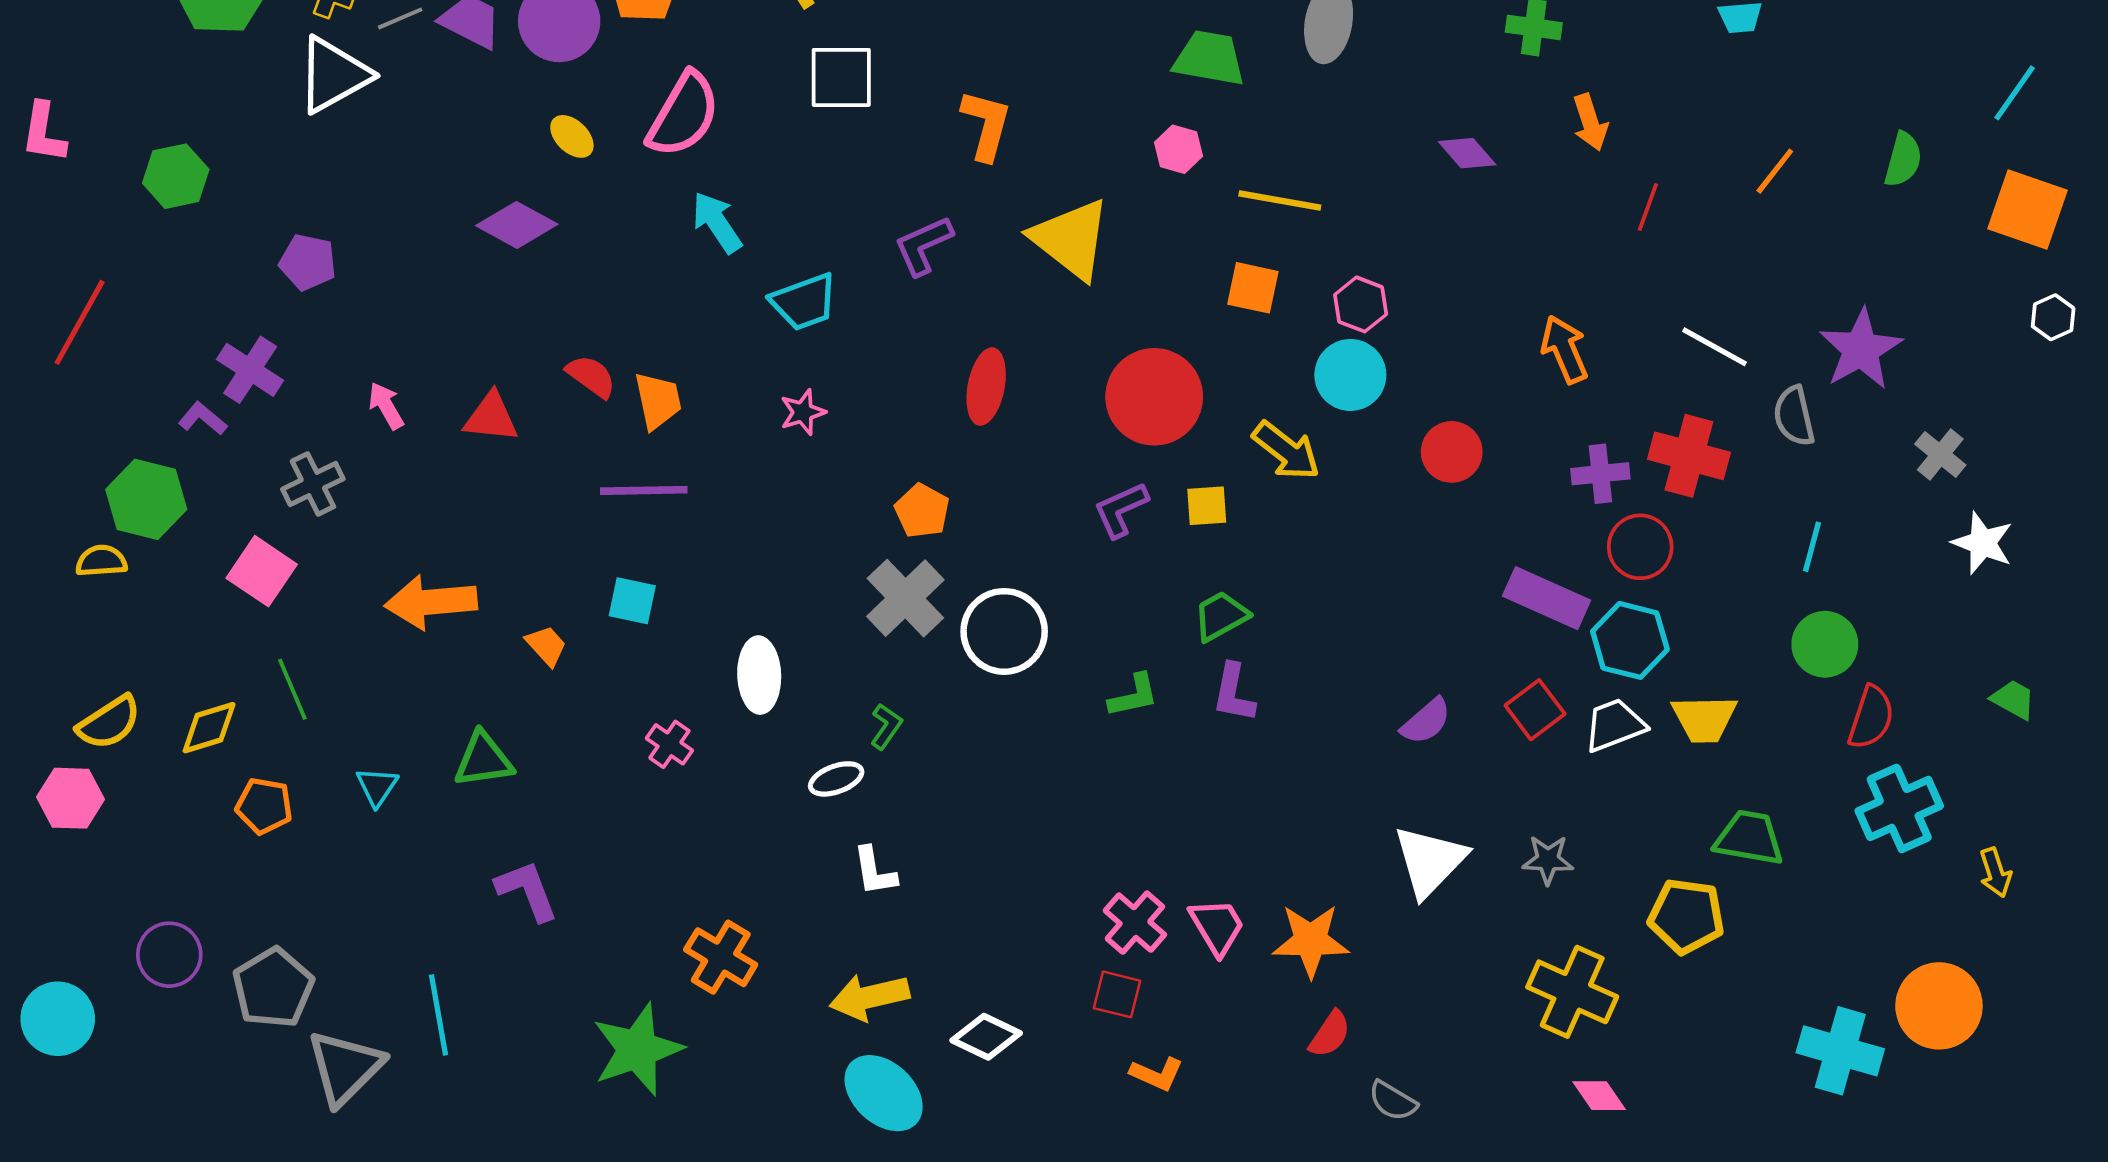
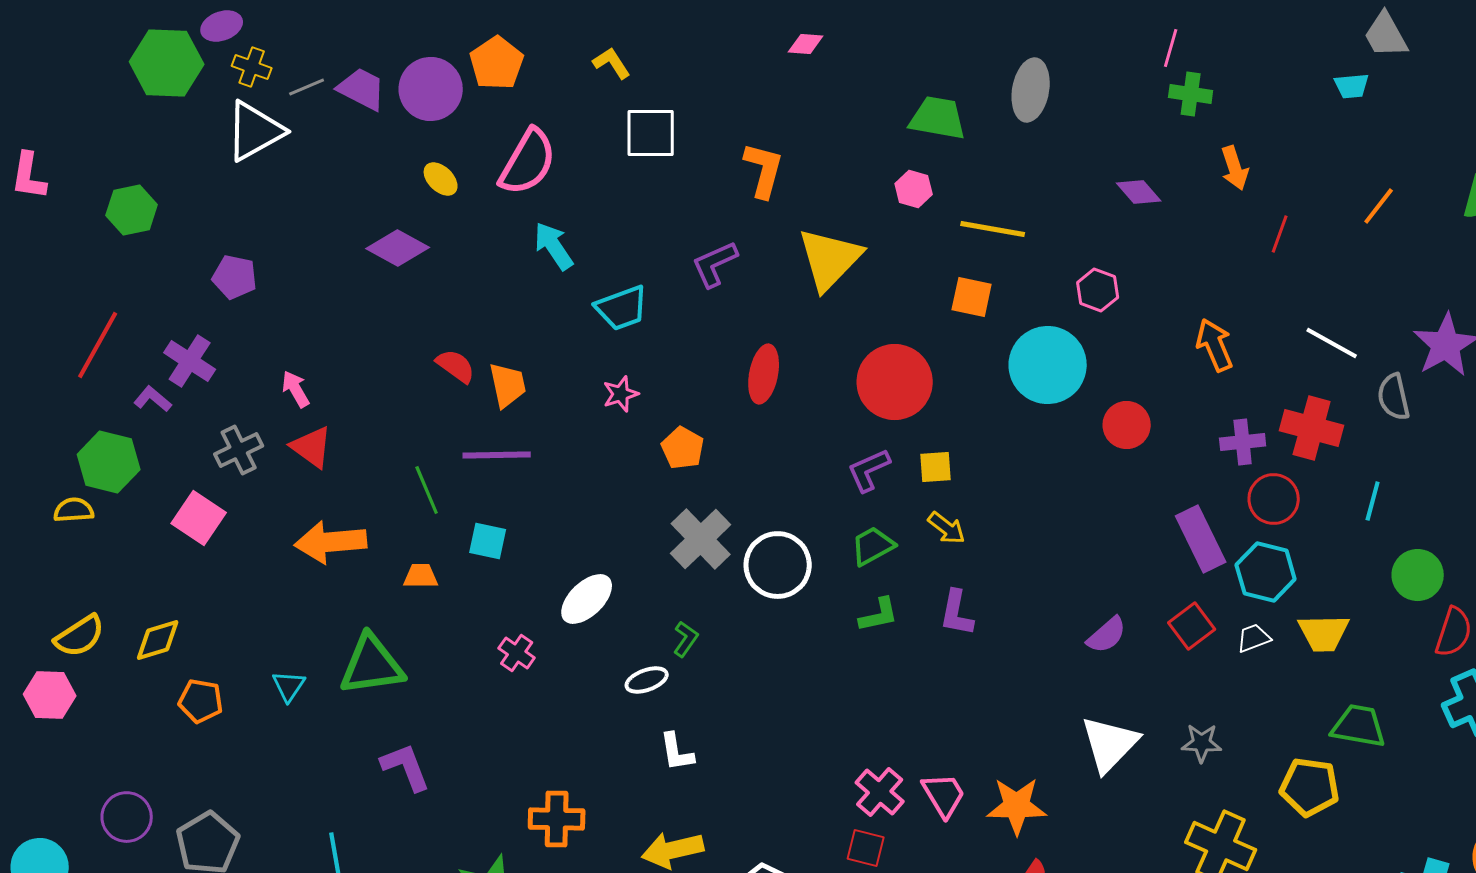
yellow triangle: (1071, 239) -> (830, 259), turned 36
pink hexagon: (1361, 304) -> (1098, 290), moved
red line: (80, 322) -> (98, 345), moved
cyan circle: (1350, 375) -> (1048, 365), size x1.4
red triangle: (491, 417) -> (312, 447), moved, turned 30
yellow arrow: (1286, 451) -> (947, 528), moved, size x0.7
orange pentagon: (922, 511) -> (683, 448), moved
cyan line: (1812, 547) -> (1373, 501), moved
purple rectangle: (1547, 598) -> (1201, 539), turned 40
green trapezoid: (1221, 616) -> (873, 546), moved
orange trapezoid: (546, 646) -> (421, 576), turned -48
white ellipse: (759, 675) -> (587, 599), turned 48
green line: (292, 689) -> (427, 490), moved
white trapezoid: (1615, 725) -> (1254, 638), size x0.7
green triangle: (483, 760) -> (372, 665), size x1.4
orange cross: (721, 957) -> (557, 819), turned -30

